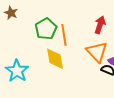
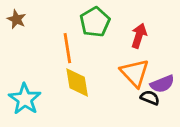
green pentagon: (46, 29) -> (95, 22), moved
orange line: (64, 35) -> (67, 48), moved

